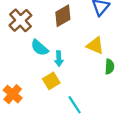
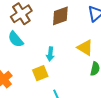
cyan semicircle: (40, 48) -> (16, 39), moved

